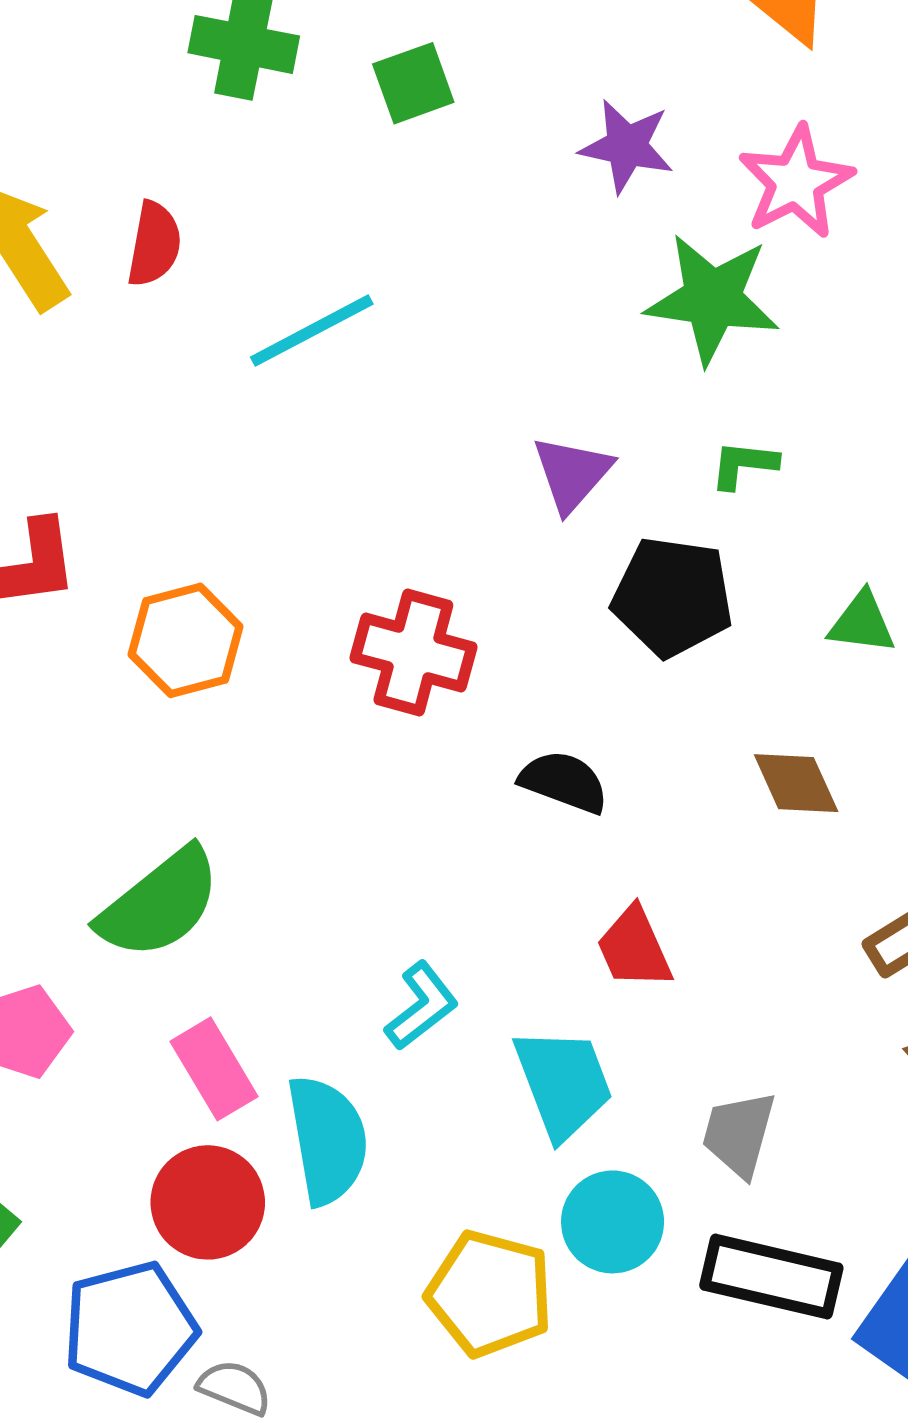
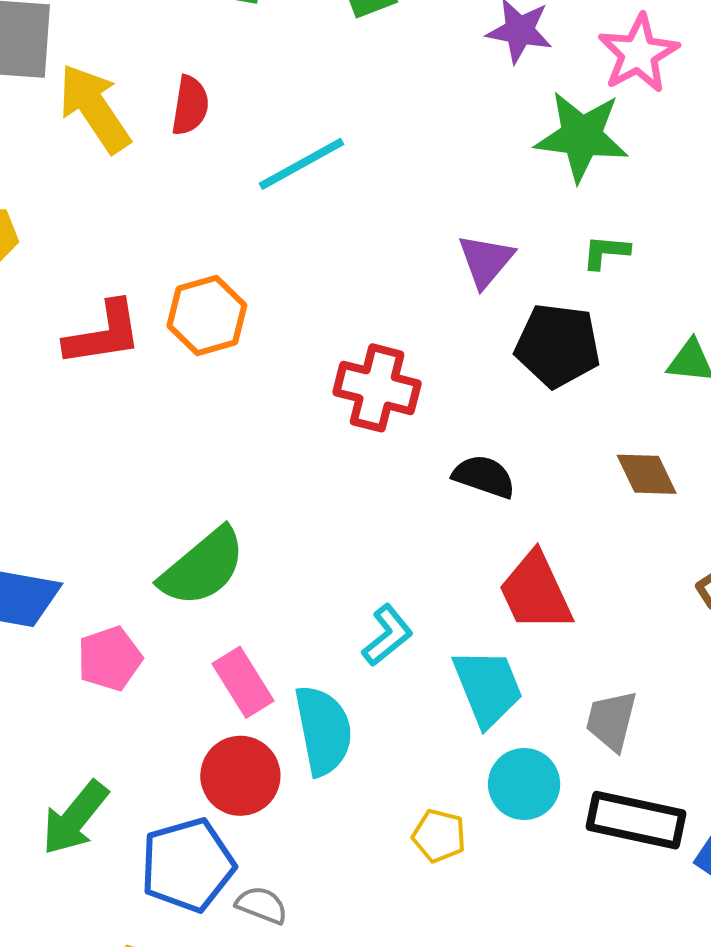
orange hexagon: (186, 640) -> (207, 315), moved
red trapezoid: (634, 948) -> (536, 592), size x1.4
yellow pentagon: (490, 1294) -> (439, 836), size x0.6

